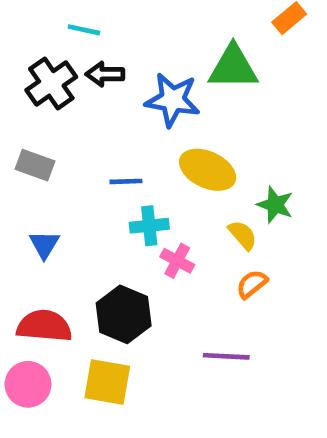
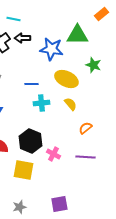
green star: (275, 205) -> (93, 65), moved
yellow semicircle: (243, 235) -> (70, 104), moved
pink cross: (177, 261) -> (53, 154), moved
purple line: (226, 356) -> (85, 157), moved

